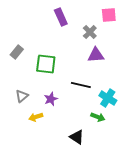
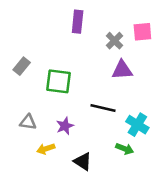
pink square: (109, 15) -> (142, 32), moved
purple rectangle: (61, 17) -> (78, 22), turned 30
gray triangle: (22, 96) -> (28, 122), turned 48
black triangle: (77, 137) -> (83, 162), moved

